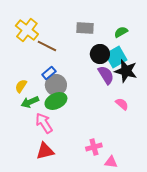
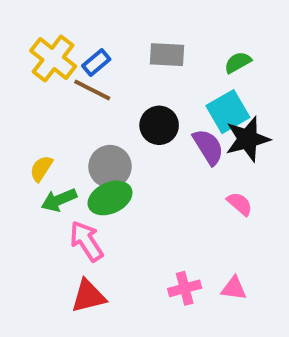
black circle: (100, 54) -> (159, 125), moved
black star: (126, 71) -> (248, 139), turned -30
blue rectangle: (49, 73) -> (96, 62), moved
pink triangle: (111, 162) -> (234, 288), moved

